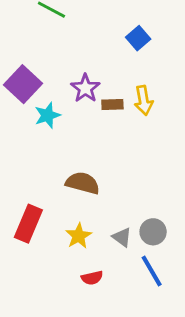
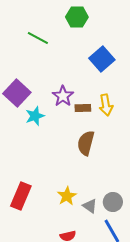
blue square: (138, 38) -> (102, 59), size x1.4
brown semicircle: (83, 183) -> (86, 143), moved, turned -90
yellow star: (79, 236) -> (67, 196), moved

